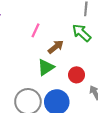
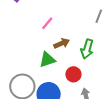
green arrow: (82, 33) -> (87, 49), moved, turned -132

